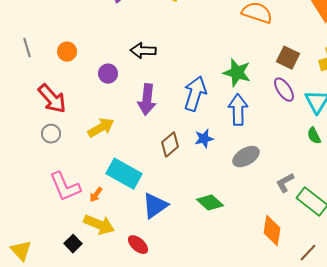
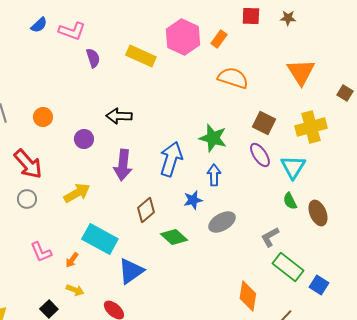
blue arrow: (238, 110) -> (214, 175), size x0.7
blue star: (204, 139) -> (193, 200), moved
gray L-shape: (285, 183) -> (270, 237), moved
pink L-shape: (65, 187) -> (41, 252), size x0.7
green diamond: (210, 203) -> (174, 237), moved
yellow arrow: (99, 225) -> (75, 290), size x0.6

